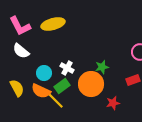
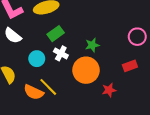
green star: (102, 67) -> (92, 45), moved
green rectangle: (62, 86) -> (56, 34), moved
orange semicircle: (41, 91) -> (34, 92), moved

